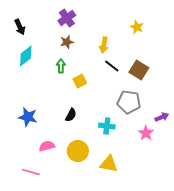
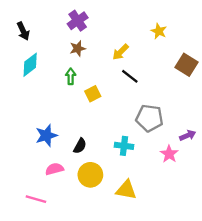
yellow arrow: (104, 45) -> (121, 52), turned 35
brown square: (139, 70) -> (187, 65), moved
black semicircle: (71, 115) -> (80, 146), moved
blue star: (28, 117) -> (46, 135), moved, turned -30

